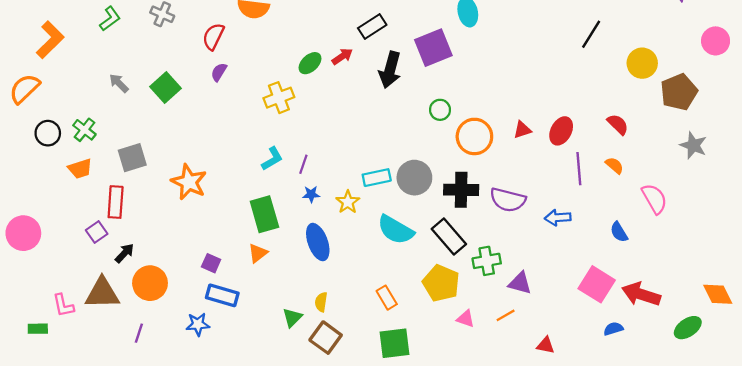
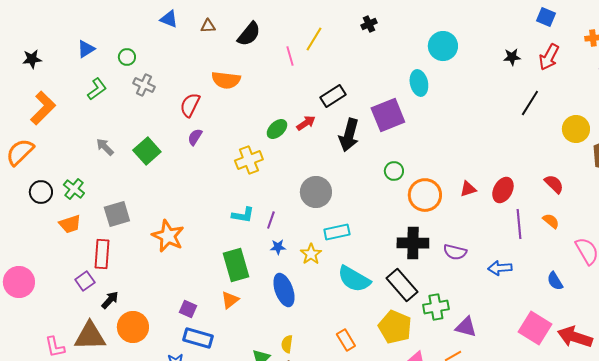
cyan L-shape: (272, 159) -> (243, 215), turned 40
gray circle: (414, 178) -> (316, 192), moved
purple semicircle: (508, 200) -> (455, 252), size x0.7

